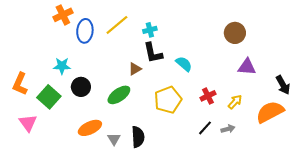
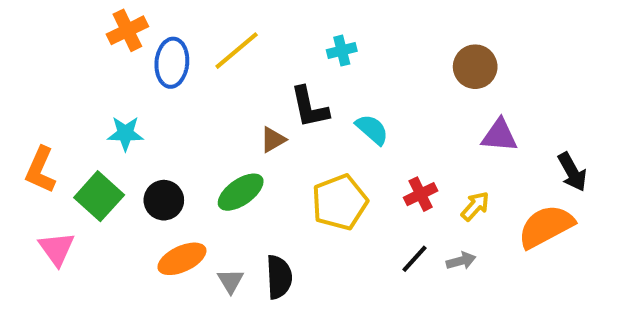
cyan cross: (150, 30) -> (342, 51), moved
black circle: (81, 87) -> (164, 200), moved

